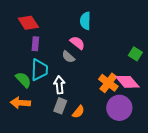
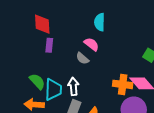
red diamond: (28, 23) -> (42, 24), turned 30
cyan trapezoid: (39, 70) -> (53, 89), moved
orange cross: (108, 83) -> (123, 84), turned -30

